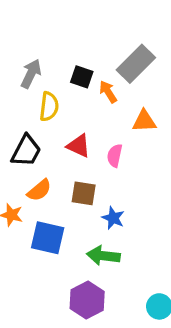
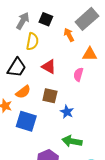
black square: (82, 77) -> (46, 19), moved
pink semicircle: (115, 156) -> (78, 74), moved
green arrow: (103, 256) -> (72, 141), moved

